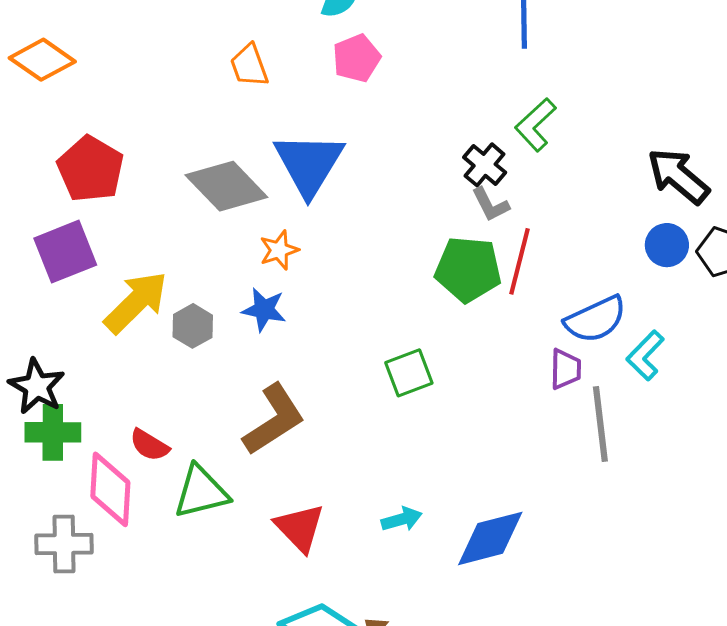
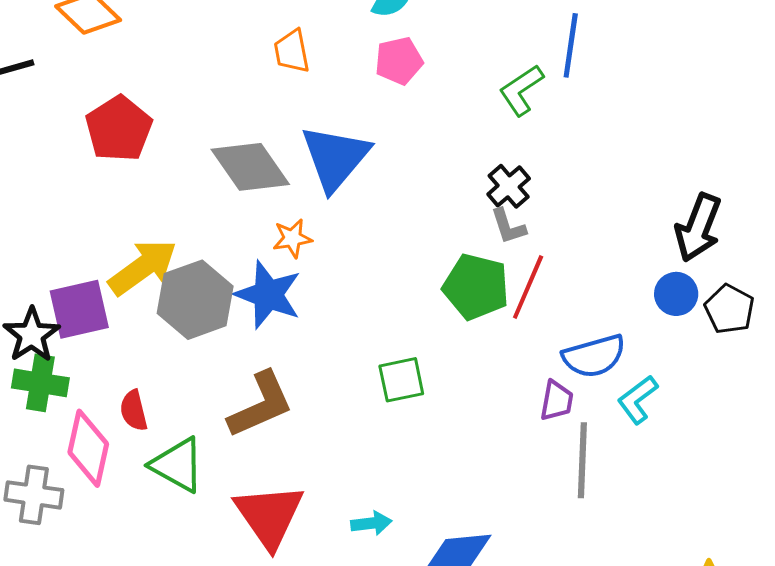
green L-shape: (535, 125) -> (521, 90), moved
black arrow: (678, 176) -> (698, 228), turned -118
purple square: (65, 252) -> (79, 309), moved
blue star: (264, 310) -> (268, 295), size x1.5
gray hexagon: (193, 326) -> (195, 300), size x1.8
red semicircle: (149, 445) -> (134, 411), turned 36
green triangle: (201, 492) -> (177, 465), turned 34
red triangle: (300, 528) -> (269, 516), size x1.4

